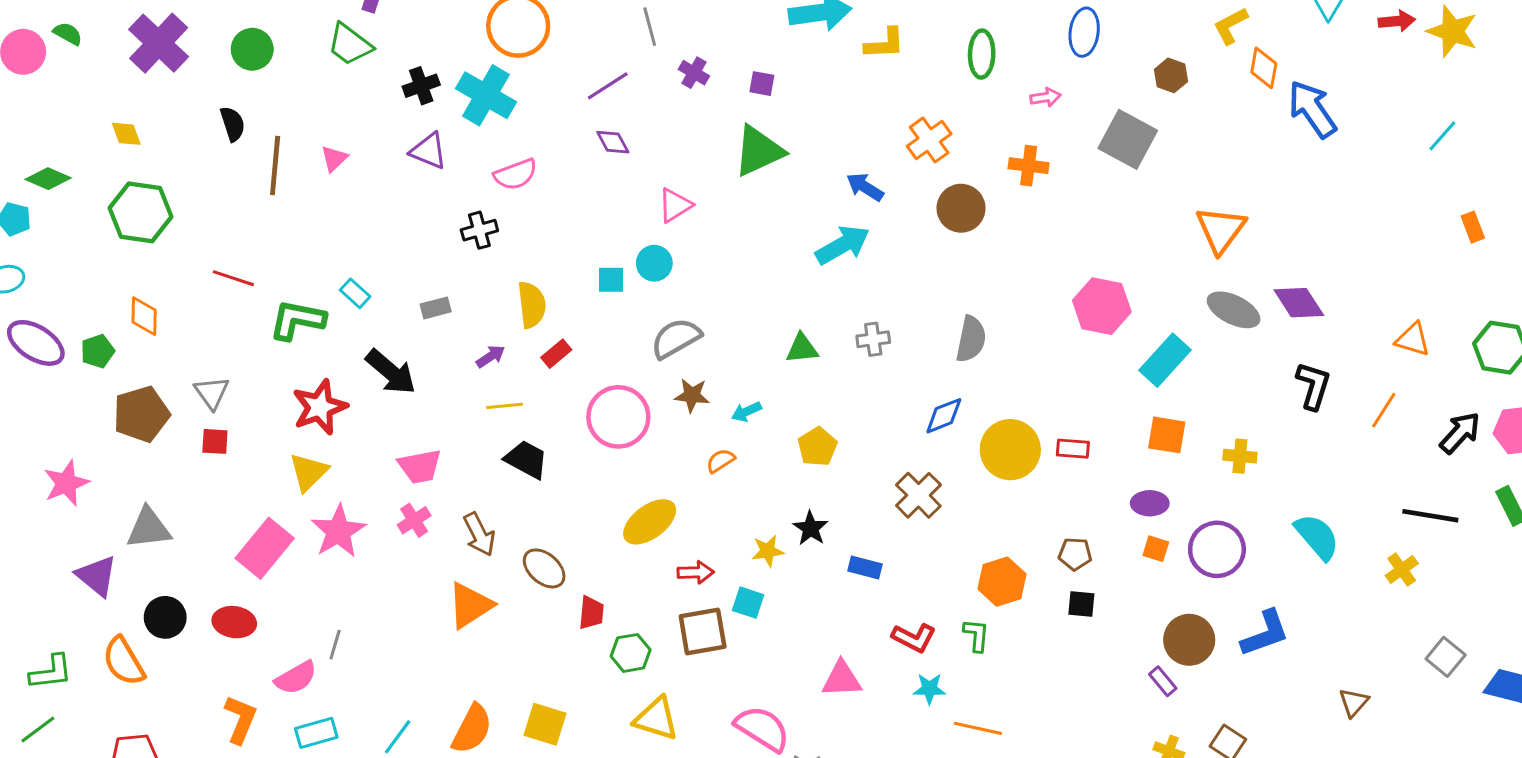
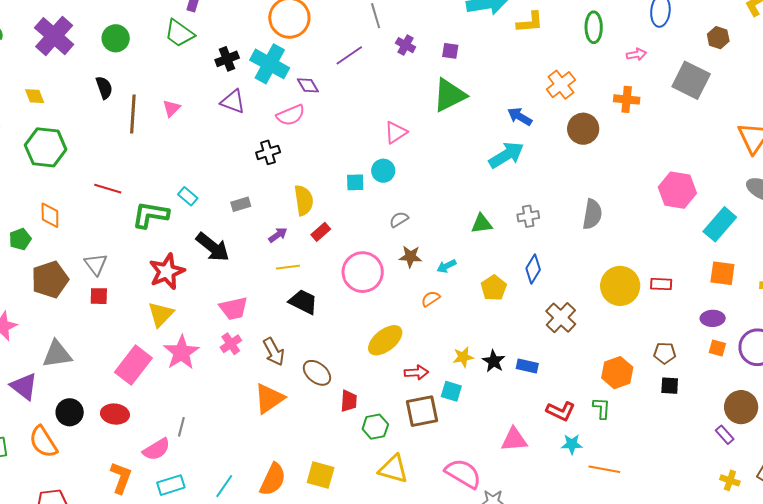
purple diamond: (613, 142) -> (308, 85), moved
gray semicircle: (676, 338) -> (399, 219), size x0.6
blue diamond: (944, 416) -> (533, 269), moved, turned -36
black star: (811, 528) -> (494, 361), moved

